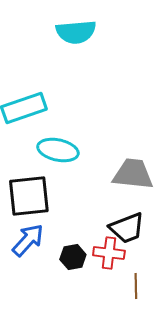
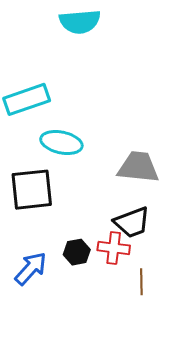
blue arrow: (28, 240) -> (31, 268), moved

